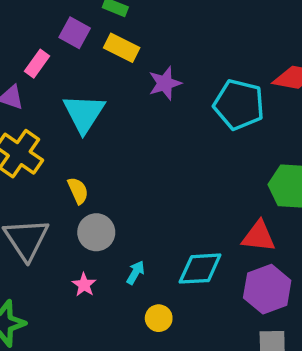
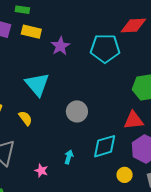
cyan triangle: (84, 113) -> (37, 84), moved
gray circle: (96, 232) -> (77, 111), moved
yellow circle: (159, 318) -> (125, 175), moved

